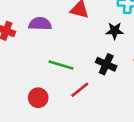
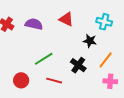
green line: (61, 65) -> (44, 59), turned -60
red line: (80, 90) -> (54, 81), turned 42

